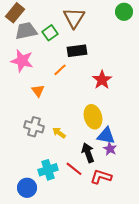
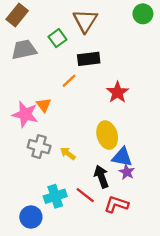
gray trapezoid: (26, 31) -> (24, 50), moved
pink star: (22, 61) -> (25, 114), moved

